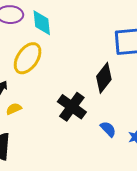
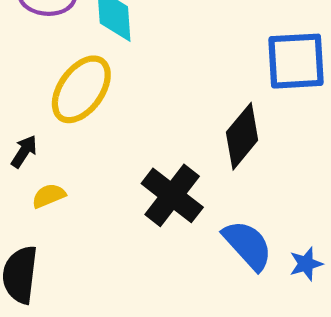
blue semicircle: (108, 129) -> (248, 245), size x1.5

